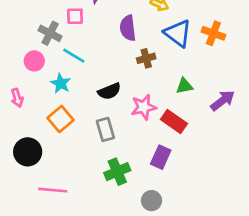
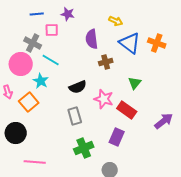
pink circle: (34, 61) -> (21, 64), size x1.5
green triangle: (184, 86) -> (135, 83), turned -40
purple arrow: (223, 100) -> (164, 121), moved
pink star: (144, 107) -> (104, 99), turned 30
orange square: (61, 119) -> (29, 102), moved

